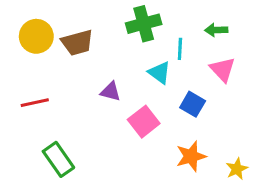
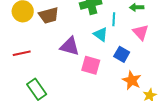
purple triangle: (110, 92) -> (70, 46), size x1.5
pink square: (144, 122) -> (91, 65), turned -36
orange star: (191, 156) -> (132, 80), moved, turned -30

